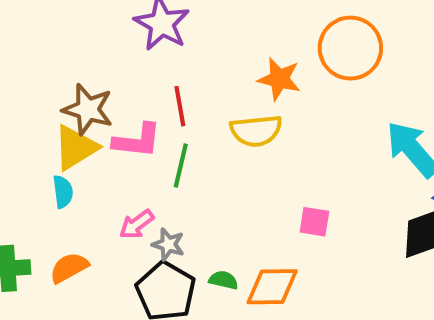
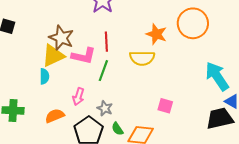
pink arrow: (137, 224) -> (78, 97), turned -42
gray star: (168, 244) -> (105, 108), moved
orange semicircle: (69, 268) -> (55, 116), moved
green semicircle: (223, 280) -> (117, 129), turned -144

